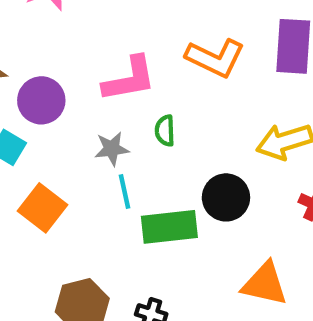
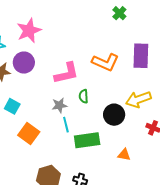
purple circle: (41, 100) -> (24, 63), moved
black circle: (226, 197) -> (114, 115), moved
orange triangle: (265, 284) -> (124, 155), moved, size x0.6

